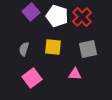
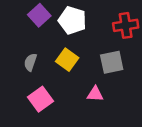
red cross: (82, 17) -> (126, 25), moved, turned 36
yellow square: (53, 47) -> (67, 60), turned 30

